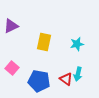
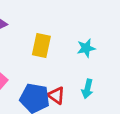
red triangle: (66, 79) -> (56, 95), moved

